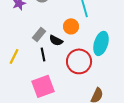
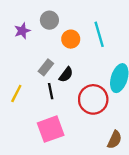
orange circle: (71, 26) -> (71, 39), moved
black semicircle: (56, 40) -> (66, 75), turned -80

